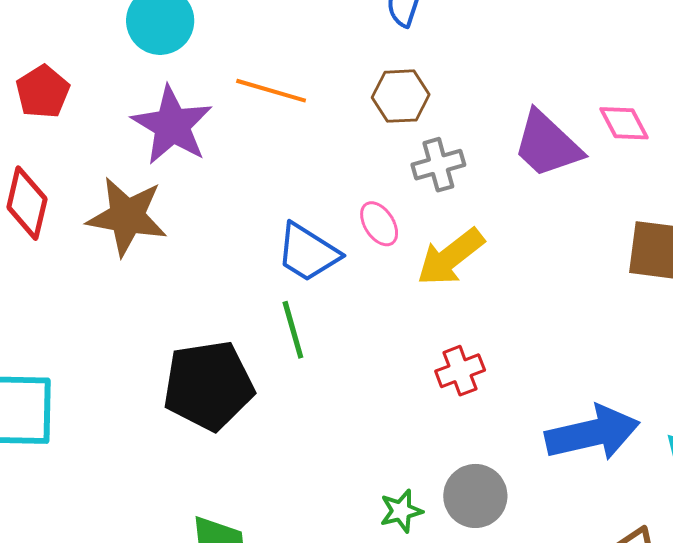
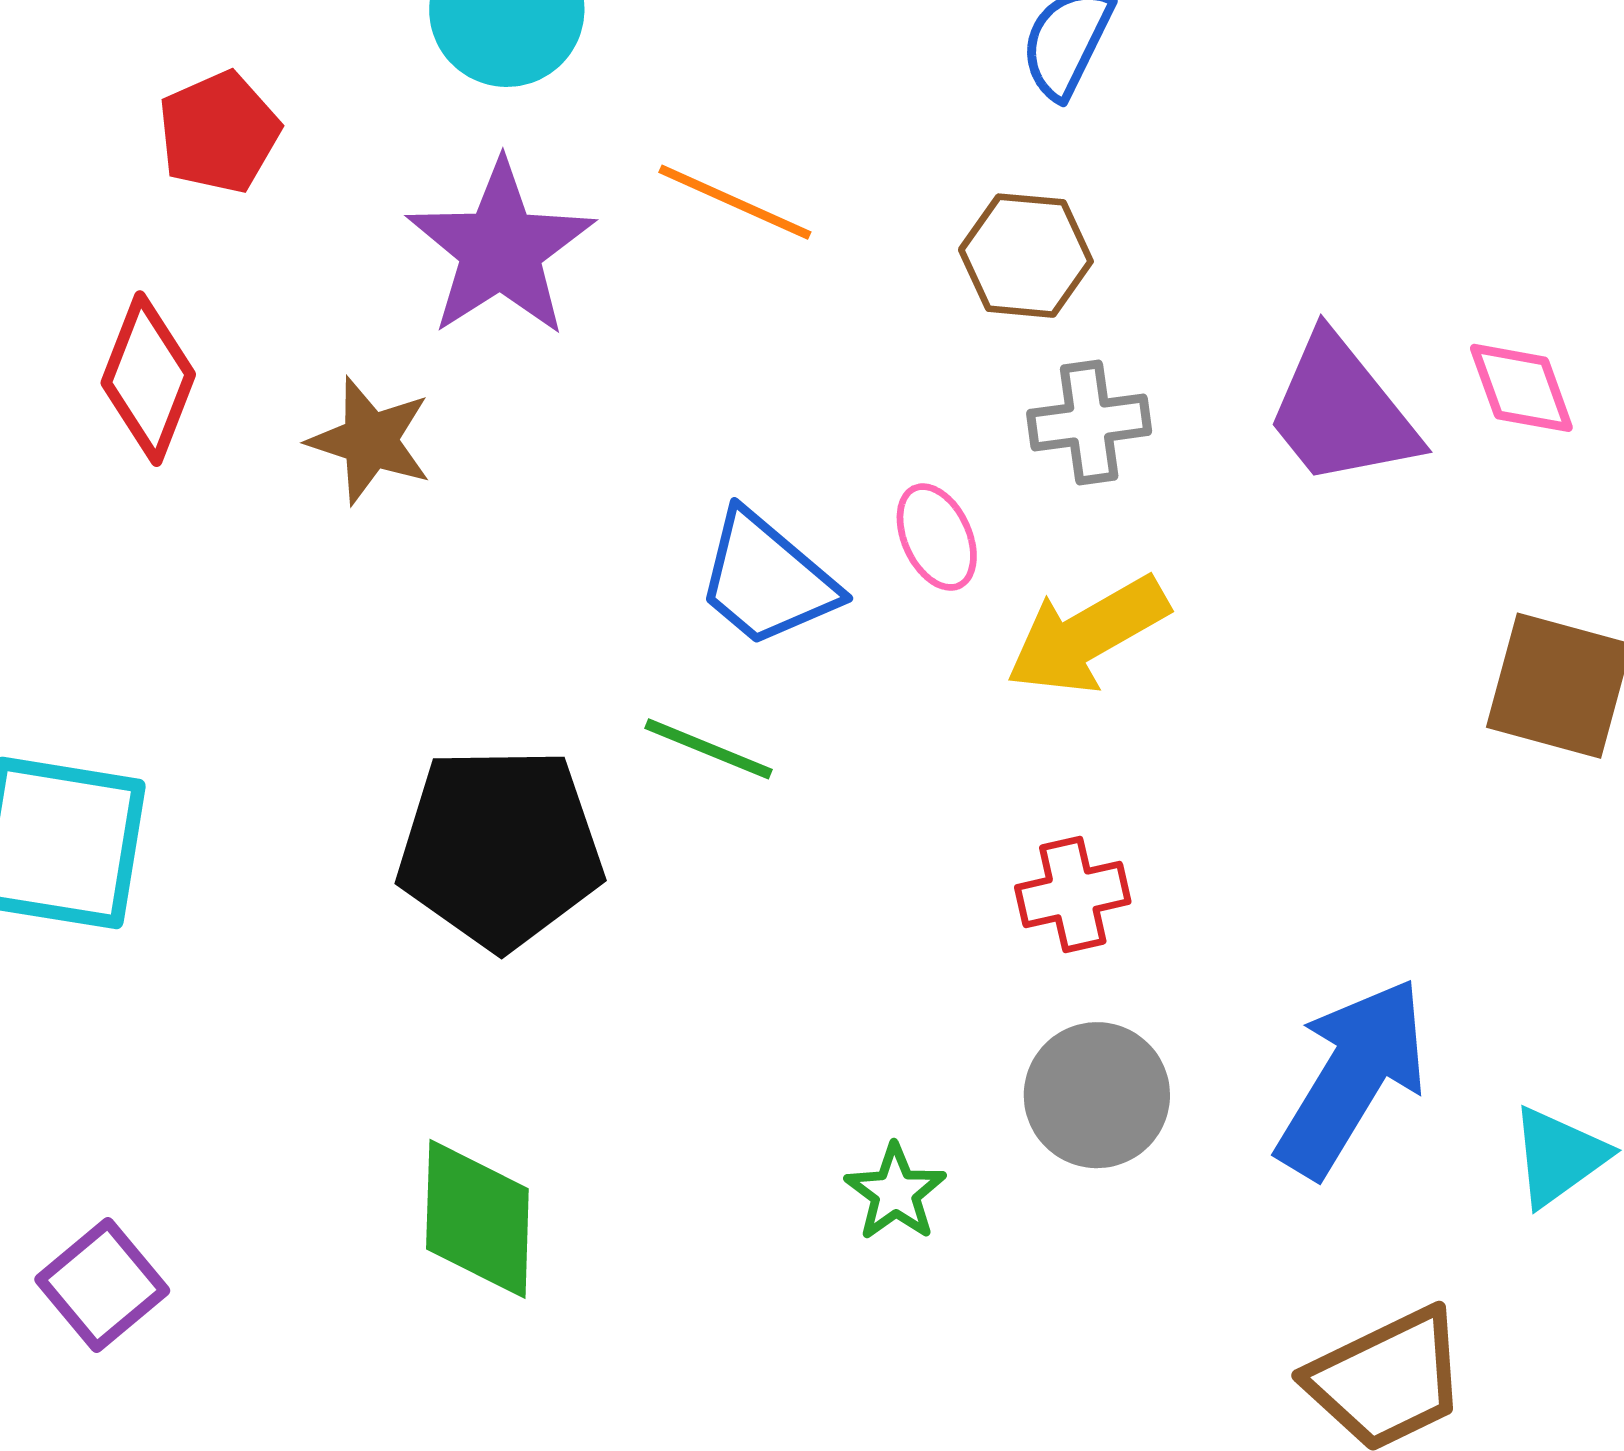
brown star: (127, 216) -> (370, 441), size x0.7
green line: (293, 330) -> (709, 749), turned -60
blue arrow: (592, 433) -> (1352, 1077), turned -54
gray circle: (475, 496) -> (1097, 1095), moved
green star: (401, 511) -> (895, 1192), turned -30

